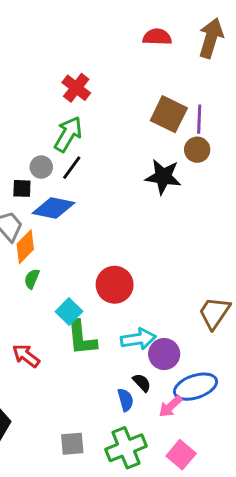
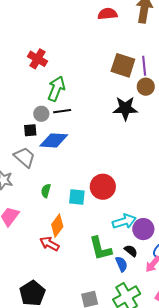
red cross: (76, 88) -> (37, 59), moved
black line: (72, 168) -> (62, 111), turned 54
orange diamond: (25, 247) -> (57, 226), moved
cyan square: (69, 311) -> (77, 197), moved, turned -30
green L-shape: (82, 338) -> (100, 248), moved

